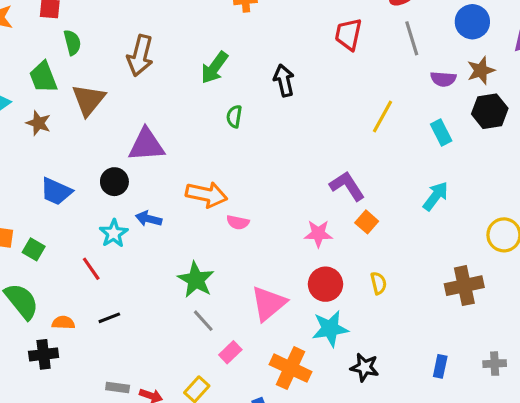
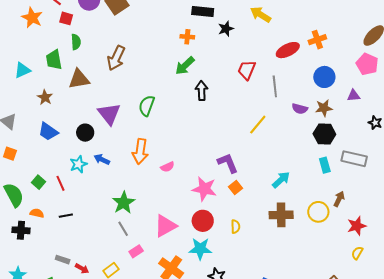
gray line: (412, 38) -> (275, 86), moved
green arrow: (214, 68) -> (185, 66), moved
brown triangle: (88, 100) -> (79, 79), turned 30
green semicircle: (234, 116) -> (147, 106), moved, size x1.5
brown star: (38, 123) -> (45, 97), moved
cyan rectangle: (441, 132) -> (325, 165), moved
purple triangle: (146, 145) -> (109, 114), turned 45
orange arrow: (206, 194) -> (140, 151), turned 75
pink semicircle: (238, 222) -> (167, 167), moved, turned -48
pink star: (318, 234) -> (204, 189), size x1.4
green square: (34, 249) -> (39, 182), moved
brown cross: (464, 286) -> (281, 215), moved

